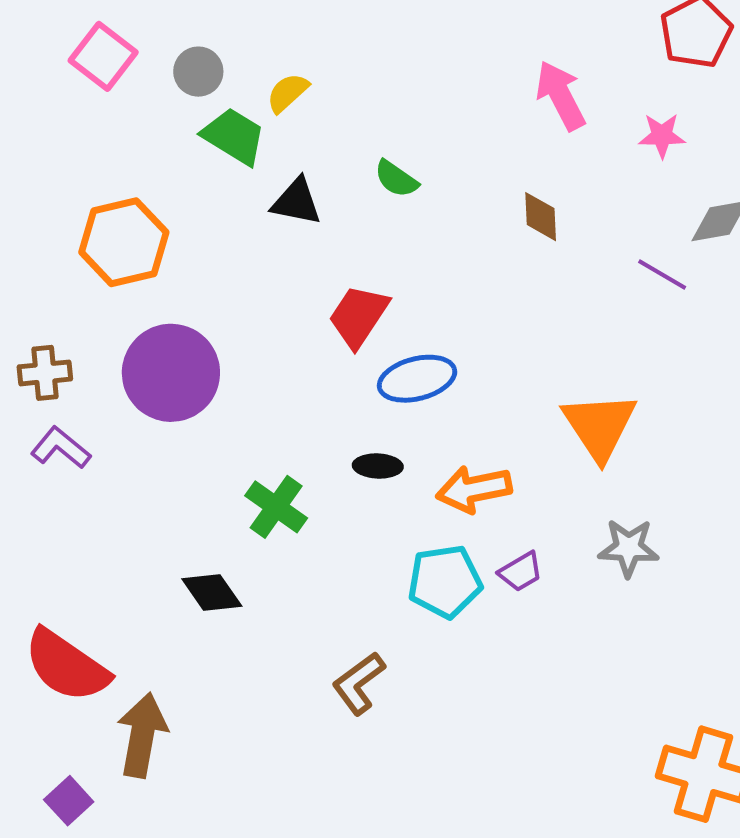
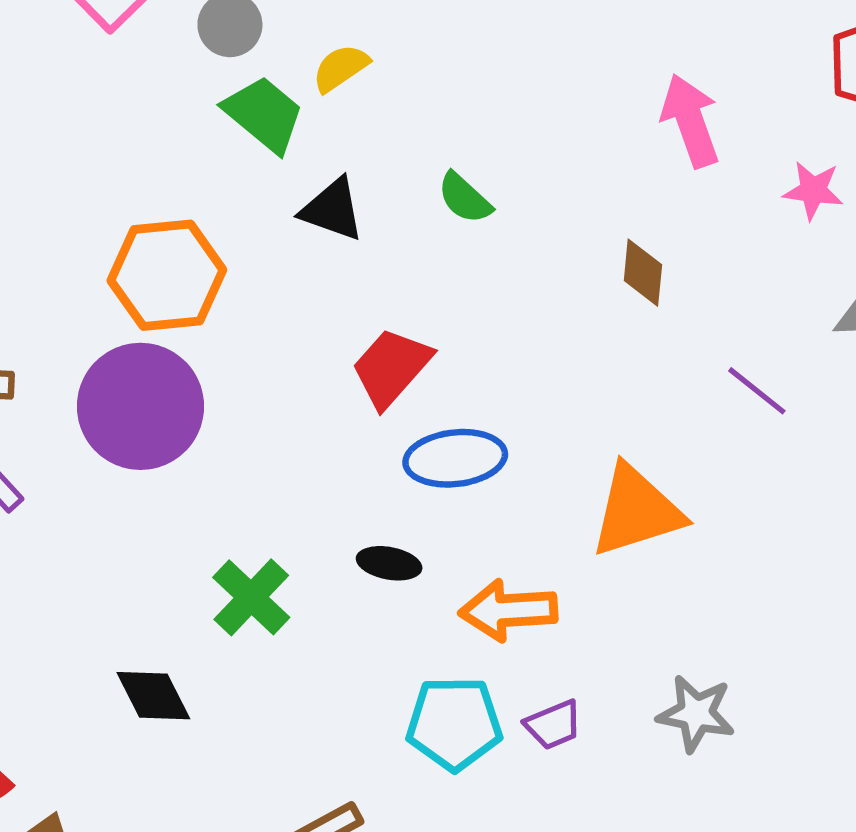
orange hexagon: (124, 242) -> (167, 275), moved
purple line: (662, 275) -> (757, 391), moved
orange triangle: (599, 426) -> (636, 511), moved, turned 38

